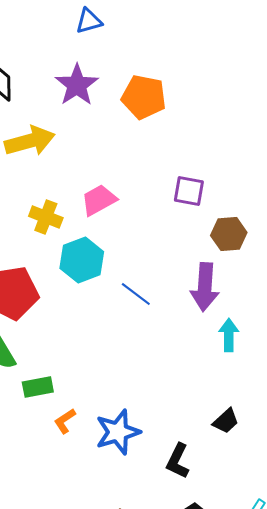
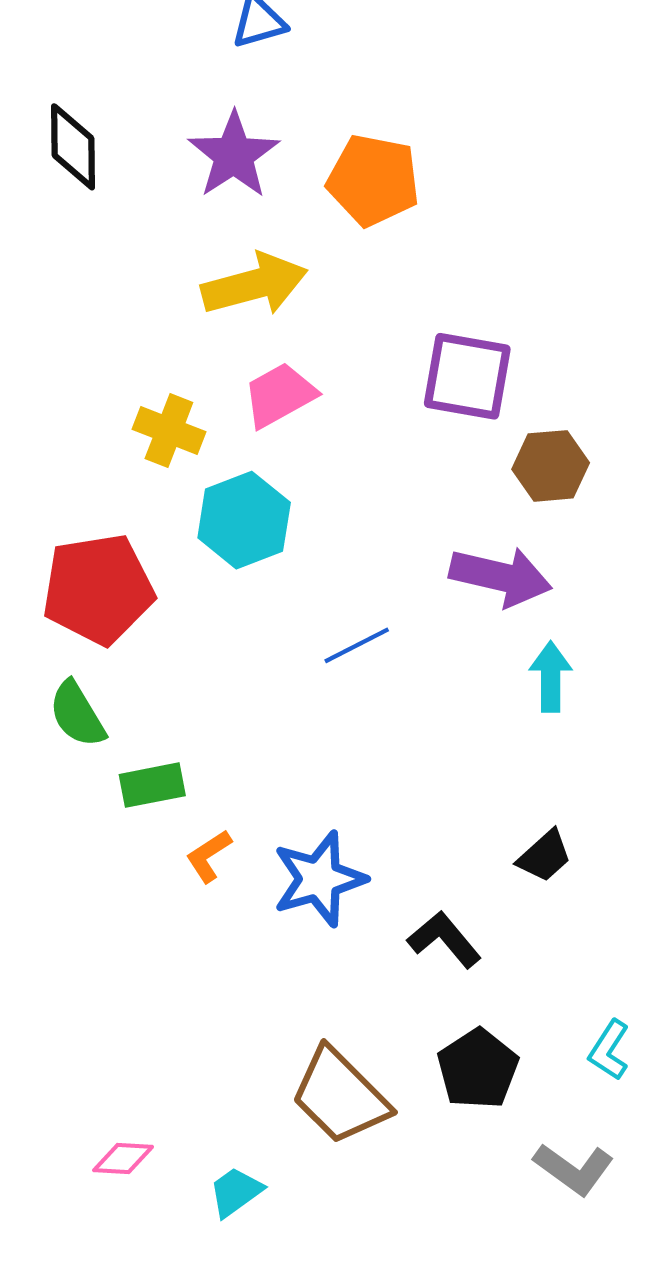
yellow arrow: (30, 141) -> (254, 284), moved
purple square: (189, 191) -> (467, 376), size x1.4
purple arrow: (205, 287) -> (501, 577), turned -81
blue line: (136, 294) -> (357, 645), moved, turned -64
black L-shape: (178, 461) -> (444, 939), turned 114

